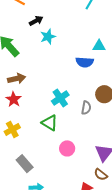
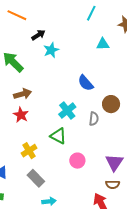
cyan triangle: (99, 46) -> (103, 44), moved
blue semicircle: (85, 62) -> (86, 83), moved, turned 48
yellow cross: (12, 129) -> (29, 151), moved
brown semicircle: (101, 175) -> (113, 184), turned -32

